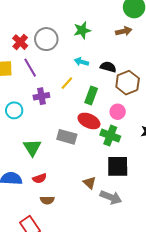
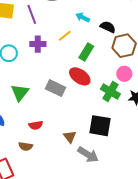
pink circle: (118, 112) -> (124, 74), moved
green cross: (110, 136) -> (110, 92), moved
red semicircle: (40, 178) -> (36, 125), moved

